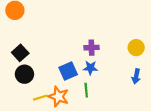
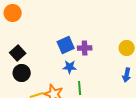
blue star: (90, 68) -> (70, 67), moved
blue square: (68, 71) -> (66, 45), moved

